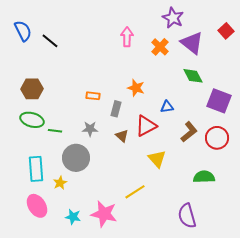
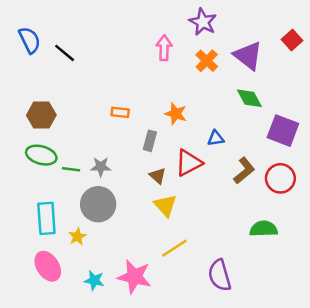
purple star: (173, 18) -> (203, 22), moved
orange rectangle: (93, 96) -> (120, 112), moved
gray star: (90, 129) -> (101, 167), moved
yellow triangle: (157, 159) -> (165, 205), moved
purple semicircle: (187, 216) -> (220, 275), moved

